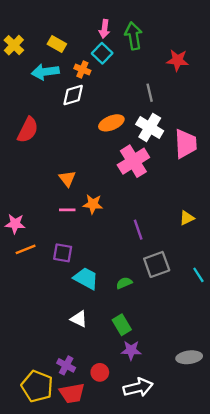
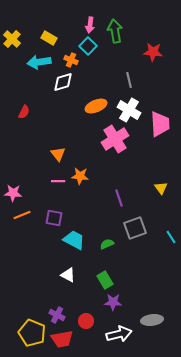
red semicircle: (28, 130) -> (24, 112), size x0.6
yellow triangle: (187, 218) -> (161, 188), turned -40
gray ellipse: (189, 357) -> (152, 320), moved

